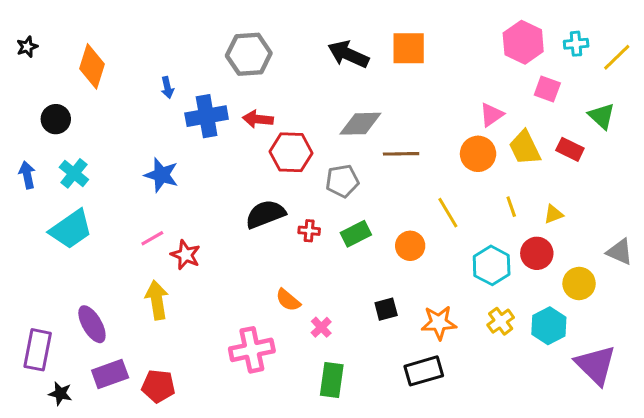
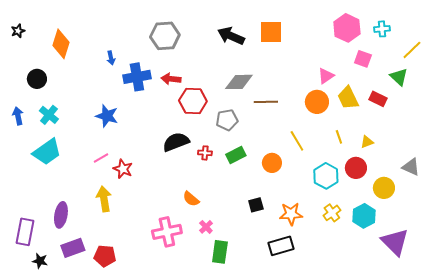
yellow line: (617, 57) -> (412, 50), moved
purple ellipse: (92, 324) -> (61, 215), turned 40
pink cross: (321, 327) -> (206, 227), moved

